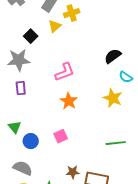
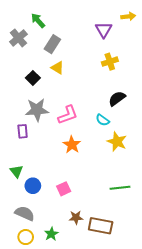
yellow cross: (72, 13) -> (110, 62), moved
yellow triangle: (55, 26) -> (57, 68), turned -48
gray star: (19, 60) -> (37, 110), moved
cyan semicircle: (126, 77) -> (103, 120), moved
pink square: (61, 136) -> (64, 189), moved

